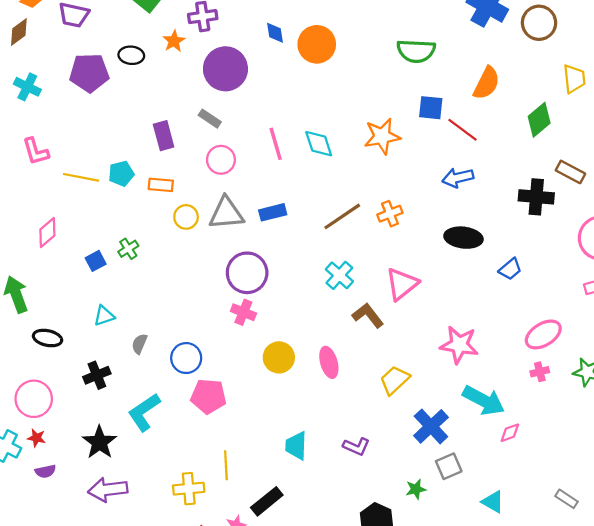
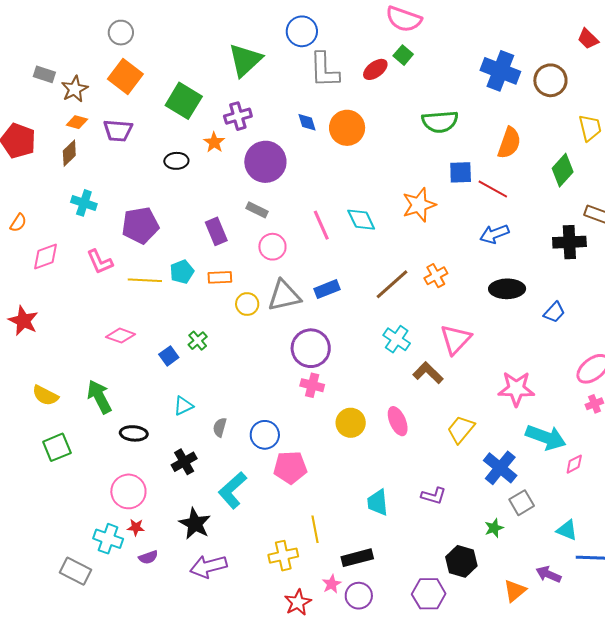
purple pentagon: (89, 73) -> (140, 225), moved
pink diamond: (47, 232) -> (121, 336), turned 68
black rectangle: (267, 501) -> (357, 558), turned 32

